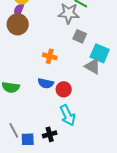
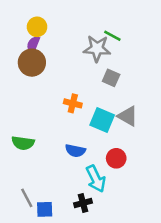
cyan square: (100, 53) -> (102, 120), moved
blue semicircle: (46, 83) -> (75, 151), moved
red circle: (64, 89) -> (116, 158), moved
black cross: (50, 134) -> (83, 203), moved

